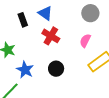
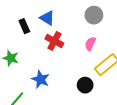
black circle: (56, 69) -> (85, 85), moved
blue star: (25, 70) -> (41, 79), moved

